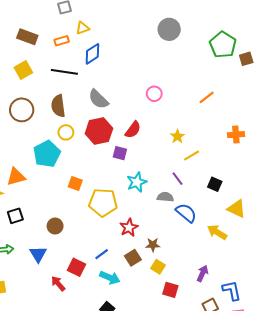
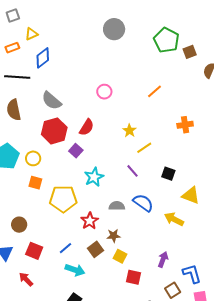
yellow circle: (66, 132) -> (33, 158), moved
purple square: (120, 153) -> (76, 151), turned 32
gray semicircle: (165, 197) -> (117, 206), moved
red square: (76, 267) -> (34, 251), moved

